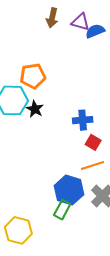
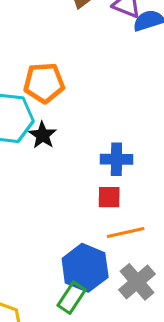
red square: (93, 142) -> (109, 197), moved, turned -35

